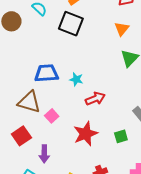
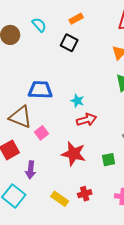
black square: (71, 24) -> (69, 43), size x0.7
cyan star: (76, 79) -> (77, 101), moved
red star: (86, 134) -> (74, 154), turned 30

